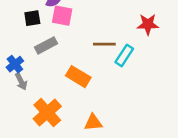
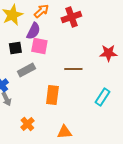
cyan rectangle: (124, 55) -> (102, 97), moved
orange rectangle: (78, 77) -> (52, 95), turned 66
orange cross: (47, 113) -> (27, 124), size x0.6

